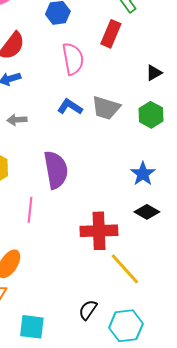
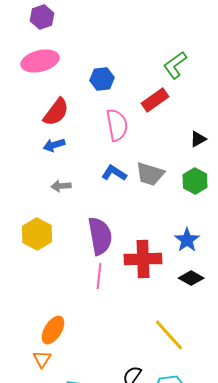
red rectangle: (111, 34) -> (155, 100), turned 32
pink line: (30, 210) -> (99, 276), moved
red cross: (99, 231) -> (143, 259), moved

